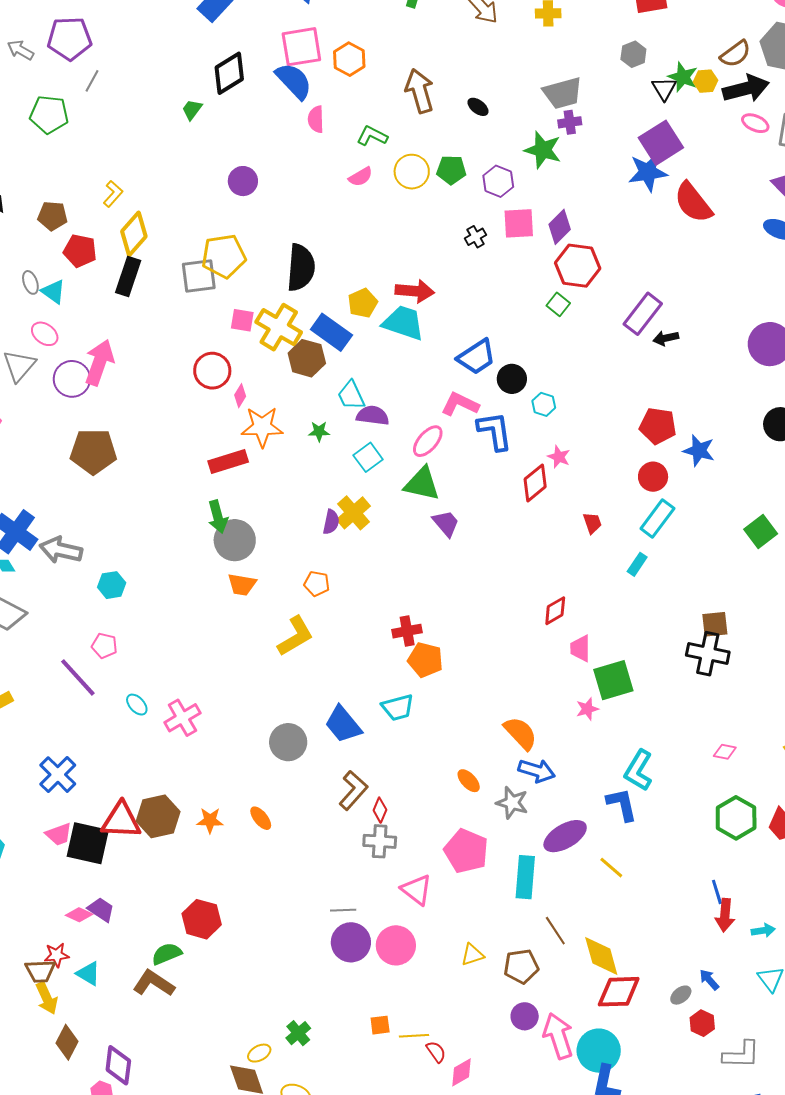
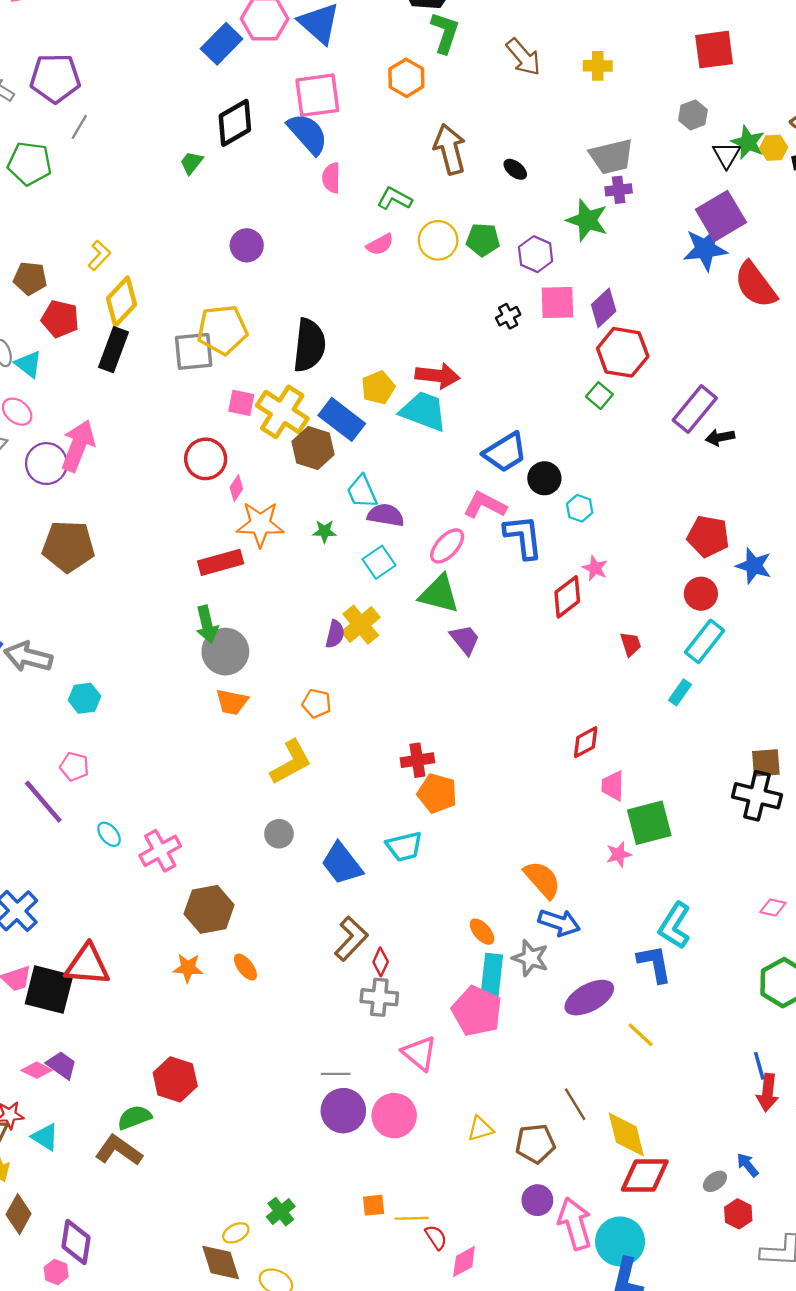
orange hexagon: (349, 59) -> (406, 78), moved
gray circle: (288, 742) -> (279, 834), moved, size x0.7
brown hexagon: (158, 816) -> (209, 909), moved
cyan rectangle: (525, 877) -> (492, 978), moved

